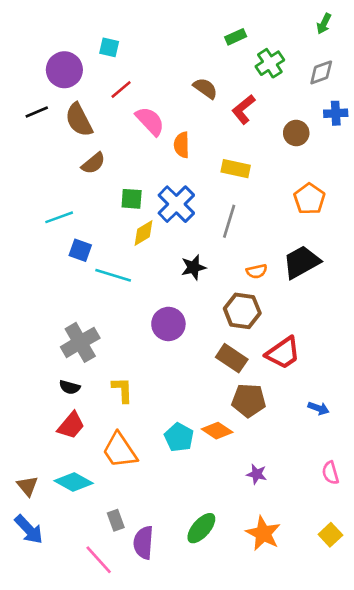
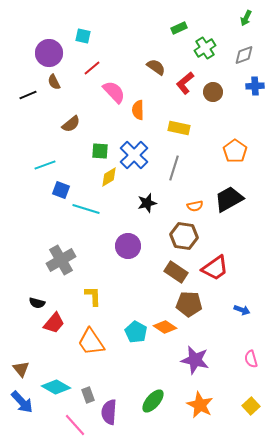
black line: (37, 112) -> (28, 95), moved
brown semicircle: (79, 120) -> (54, 82), moved, size x0.6
brown circle: (296, 133) -> (213, 92), moved
black semicircle: (70, 387) -> (37, 303), moved
purple star: (257, 474) -> (195, 360), size x1.8
cyan diamond: (74, 482) -> (56, 387), moved

